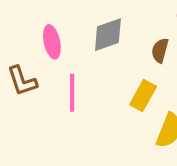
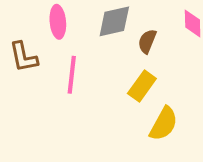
brown semicircle: (160, 50) -> (147, 41), moved

